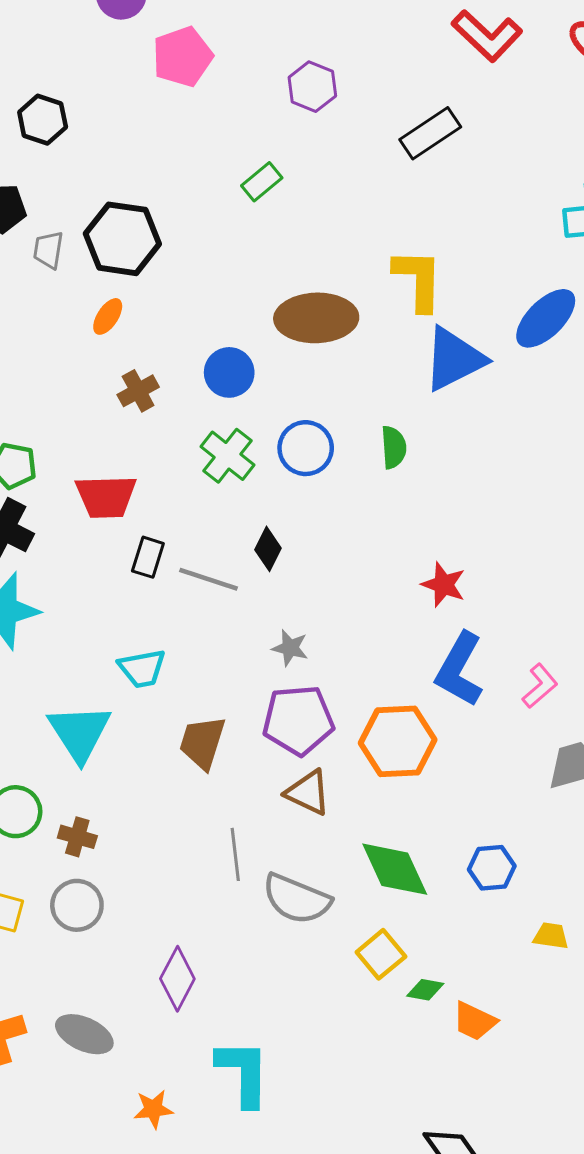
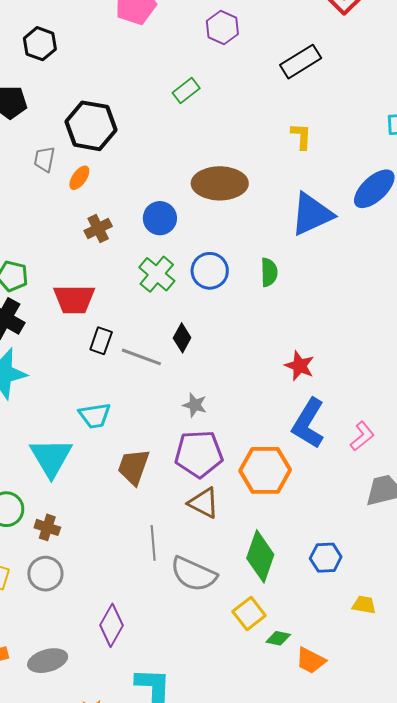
gray trapezoid: (48, 250) -> (44, 159), moved
yellow L-shape: (418, 280) -> (301, 136), moved, size x0.6
green diamond: (395, 869) -> (260, 556), turned 42
gray ellipse: (84, 1034) -> (48, 661), turned -42

